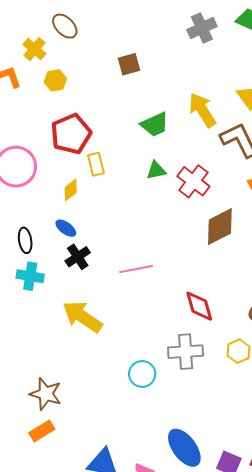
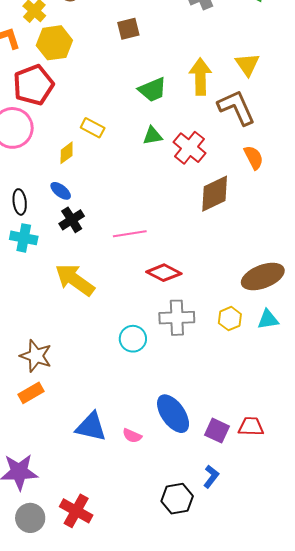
yellow hexagon: (55, 80) -> (54, 43), size x1.6
yellow arrow: (202, 110) -> (200, 77), turned 30
red pentagon: (71, 134) -> (33, 85), moved
yellow rectangle: (96, 164) -> (93, 128), turned -50
red diamond: (199, 306) -> (164, 273), moved, turned -48

